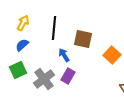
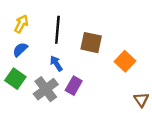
blue arrow: (64, 55) -> (56, 63), moved
green square: (18, 70) -> (15, 79), turned -30

